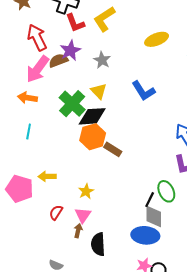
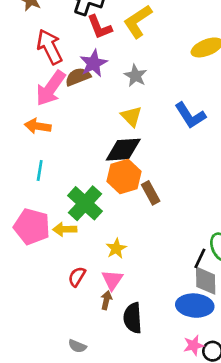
green cross: (72, 104) -> (85, 203), moved
brown rectangle: (113, 149) -> (151, 193), turned 30
pink pentagon: (20, 189) -> (32, 227), moved

